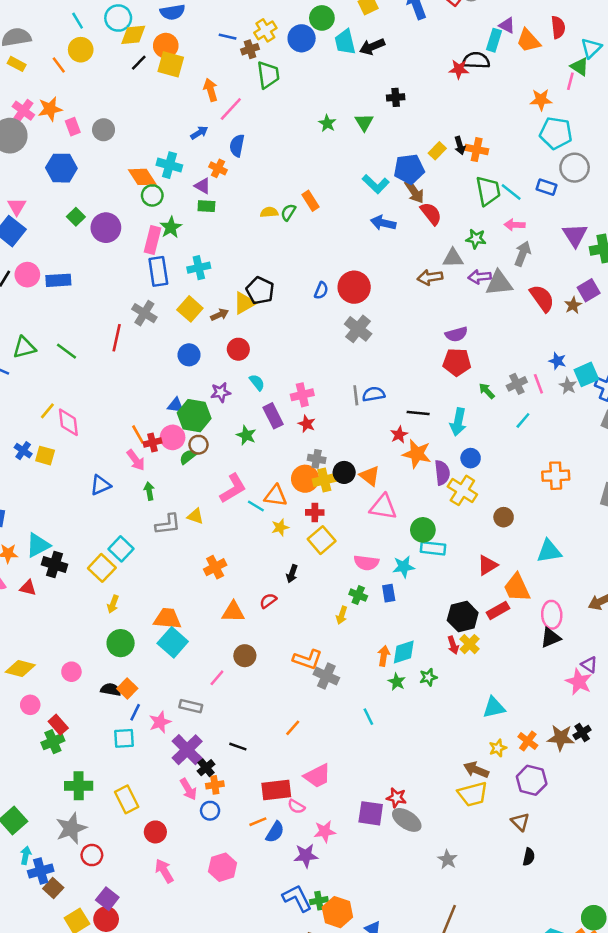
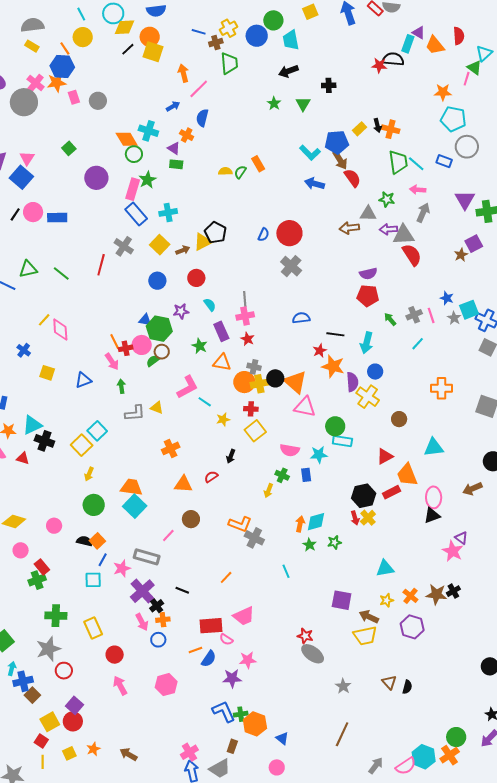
black arrow: (372, 47) -> (288, 71), moved
blue hexagon: (61, 168) -> (62, 66), moved
green square: (76, 217) -> (69, 148), moved
blue rectangle: (158, 271) -> (136, 214), turned -35
red semicircle: (542, 298) -> (412, 255), moved
gray line: (356, 395) -> (245, 299), moved
yellow square: (45, 456) -> (47, 373), moved
orange triangle: (370, 476) -> (295, 382), size x1.4
orange triangle: (276, 496) -> (222, 362), moved
gray rectangle: (191, 706) -> (147, 557), size x1.4
purple square: (371, 813) -> (342, 600), moved
brown triangle: (520, 822) -> (389, 682), moved

